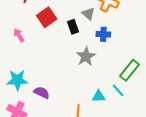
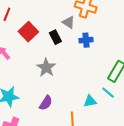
gray star: (86, 56) -> (46, 68), moved
purple semicircle: (42, 93) -> (46, 103), moved, turned 105

